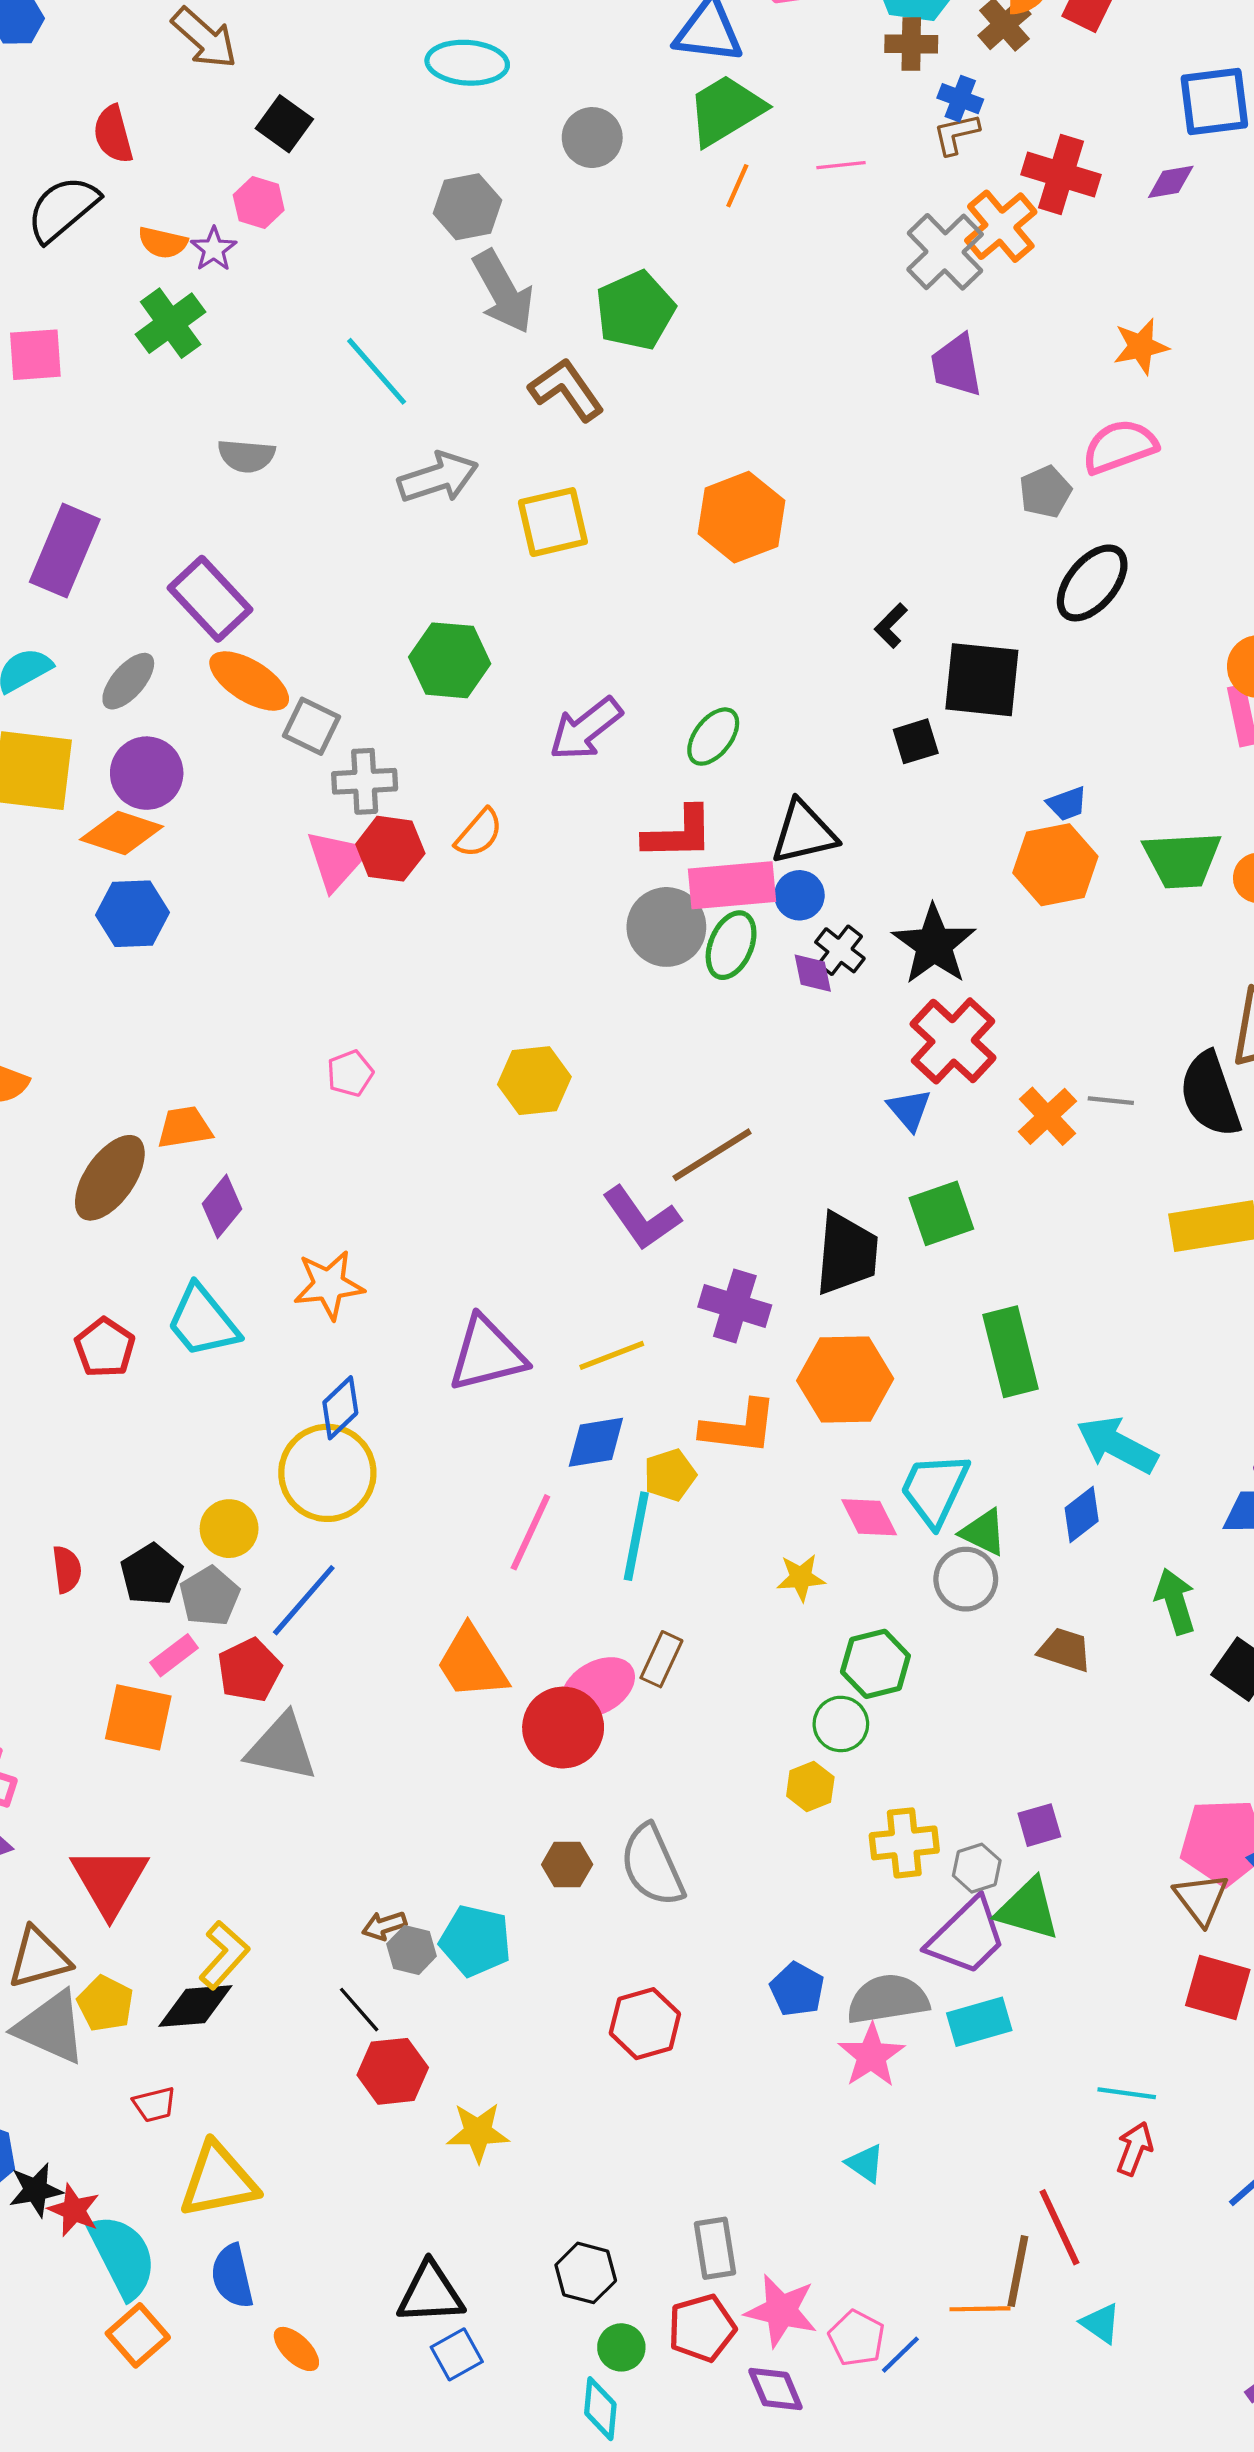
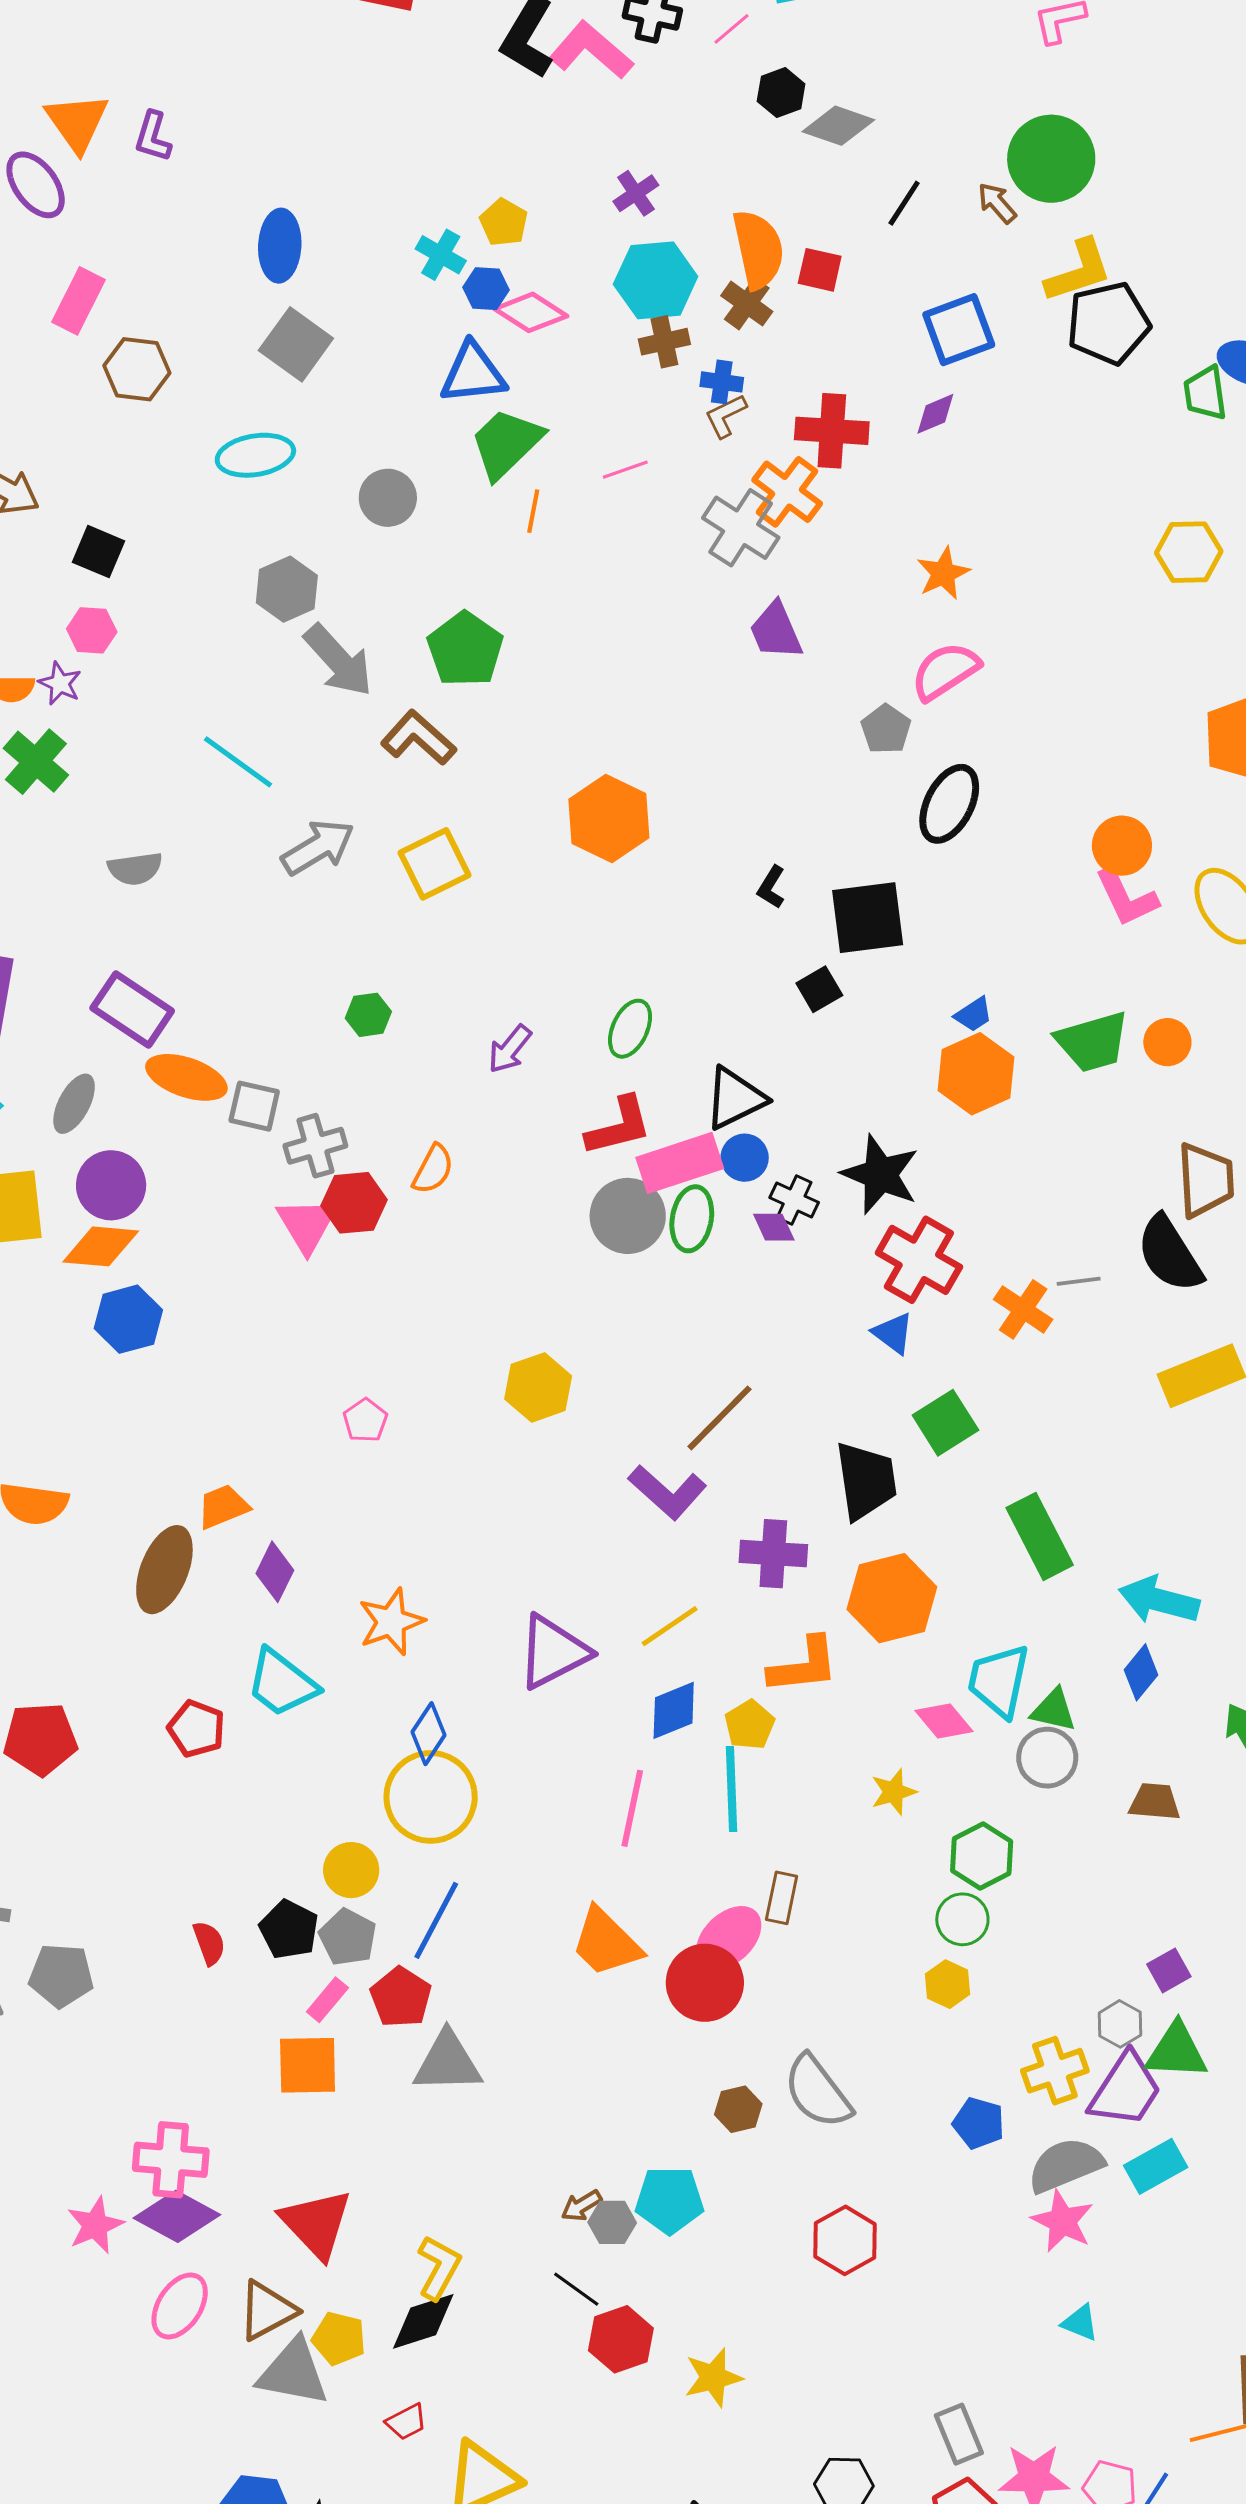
green hexagon: (450, 660) -> (368, 1015), size x0.6
purple arrow: (586, 729) -> (510, 1049), size x0.7
yellow cross: (904, 1843) -> (1055, 2071), moved
blue pentagon: (797, 1989) -> (979, 2123), moved

